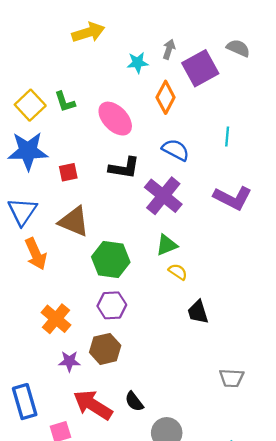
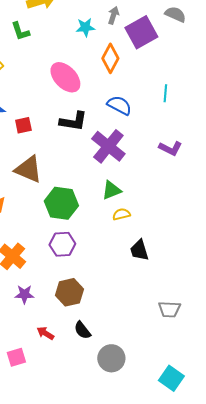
green L-shape: (65, 102) -> (20, 31), moved
purple L-shape: (233, 198) -> (170, 148), size x0.7
yellow semicircle: (178, 272) -> (121, 214), turned -48
brown hexagon: (105, 349) -> (69, 292), moved
red arrow: (93, 405) -> (45, 333), size x0.5

